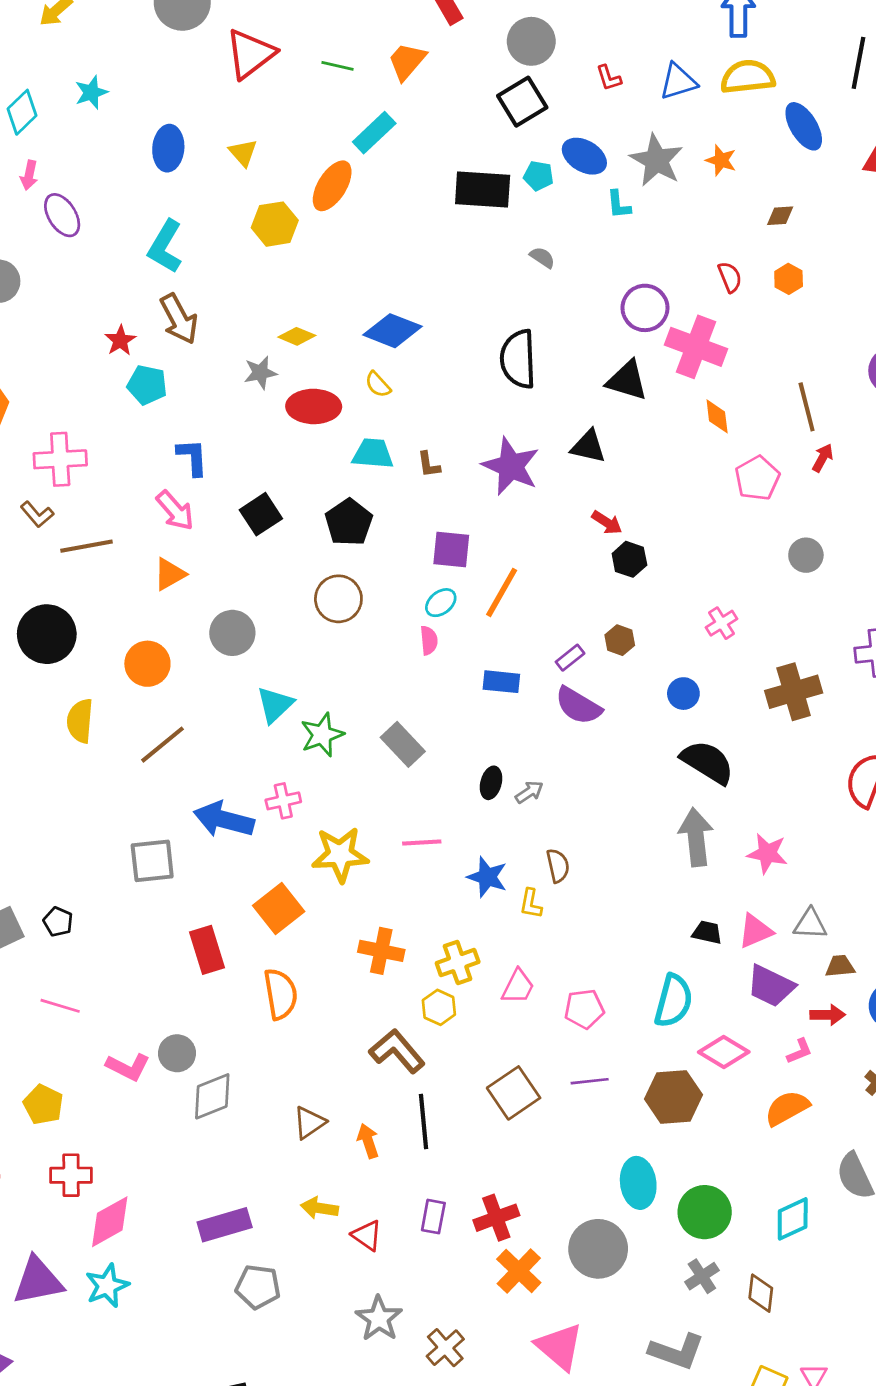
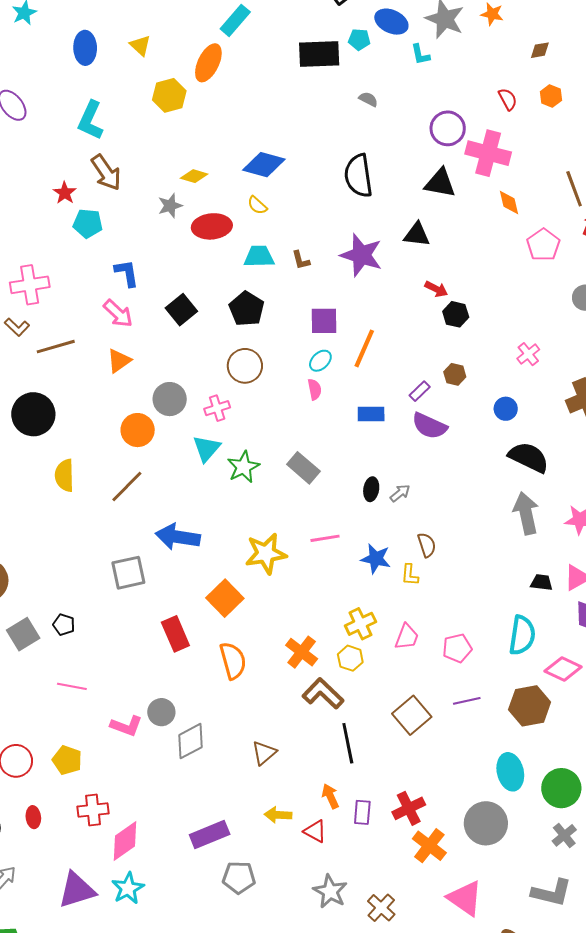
orange circle: (147, 664) -> (138, 430), moved
pink cross: (283, 801) -> (217, 408), moved
orange cross: (381, 951) -> (302, 652), moved, turned 32
orange arrow: (368, 1141) -> (330, 796), moved

